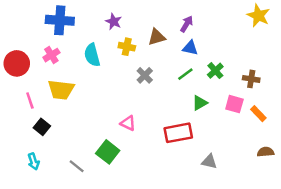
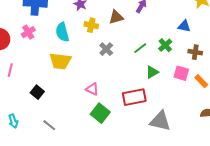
blue triangle: (190, 48) -> (184, 26), moved
yellow trapezoid: (61, 90) -> (60, 61), moved
pink line: (30, 100) -> (10, 70), turned 32
black square: (42, 127) -> (37, 92), moved
green square: (108, 152) -> (100, 113), moved
gray triangle: (209, 161) -> (160, 121), size x1.6

